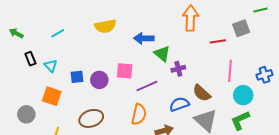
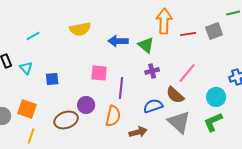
red line: (218, 41) -> (188, 34), moved
green triangle: (162, 54) -> (146, 45), moved
pink line: (230, 71) -> (187, 73), moved, turned 35
purple circle: (99, 80) -> (86, 105), moved
purple line: (147, 86) -> (121, 88), turned -60
orange square: (52, 96) -> (27, 109), moved

